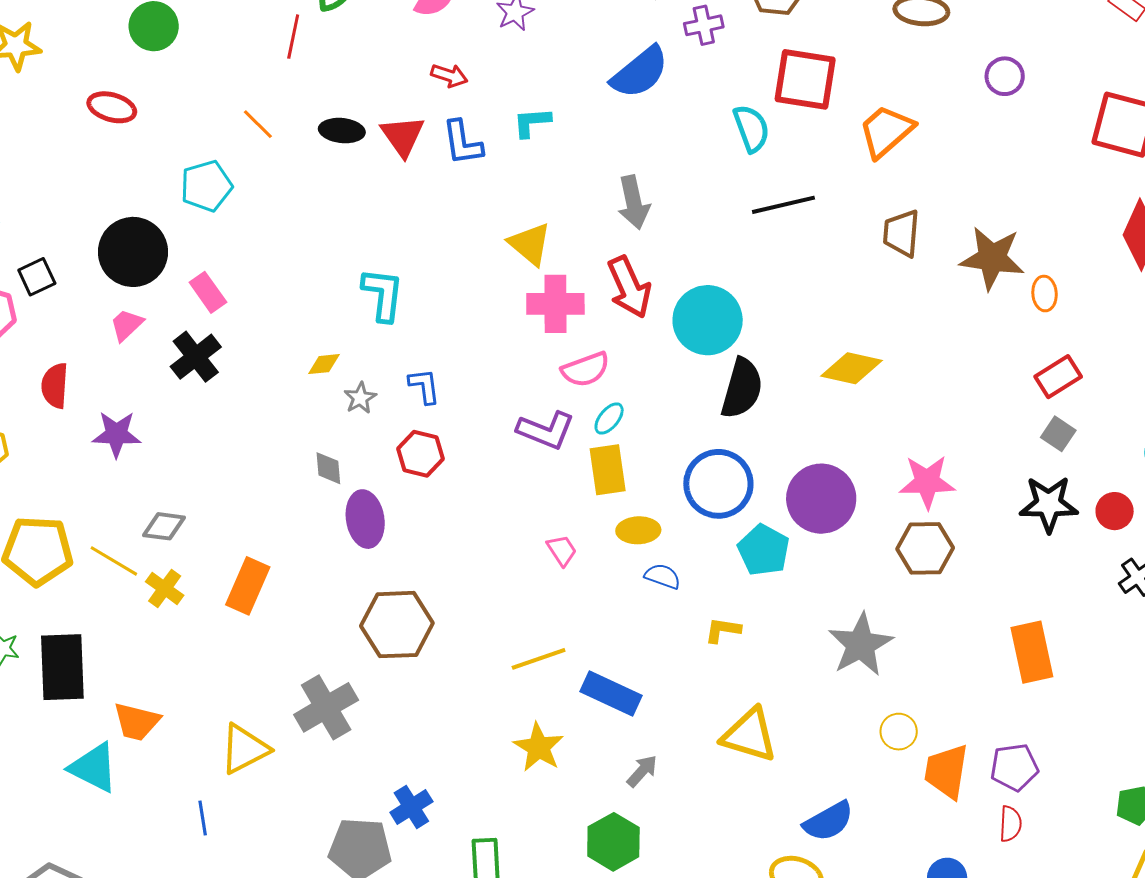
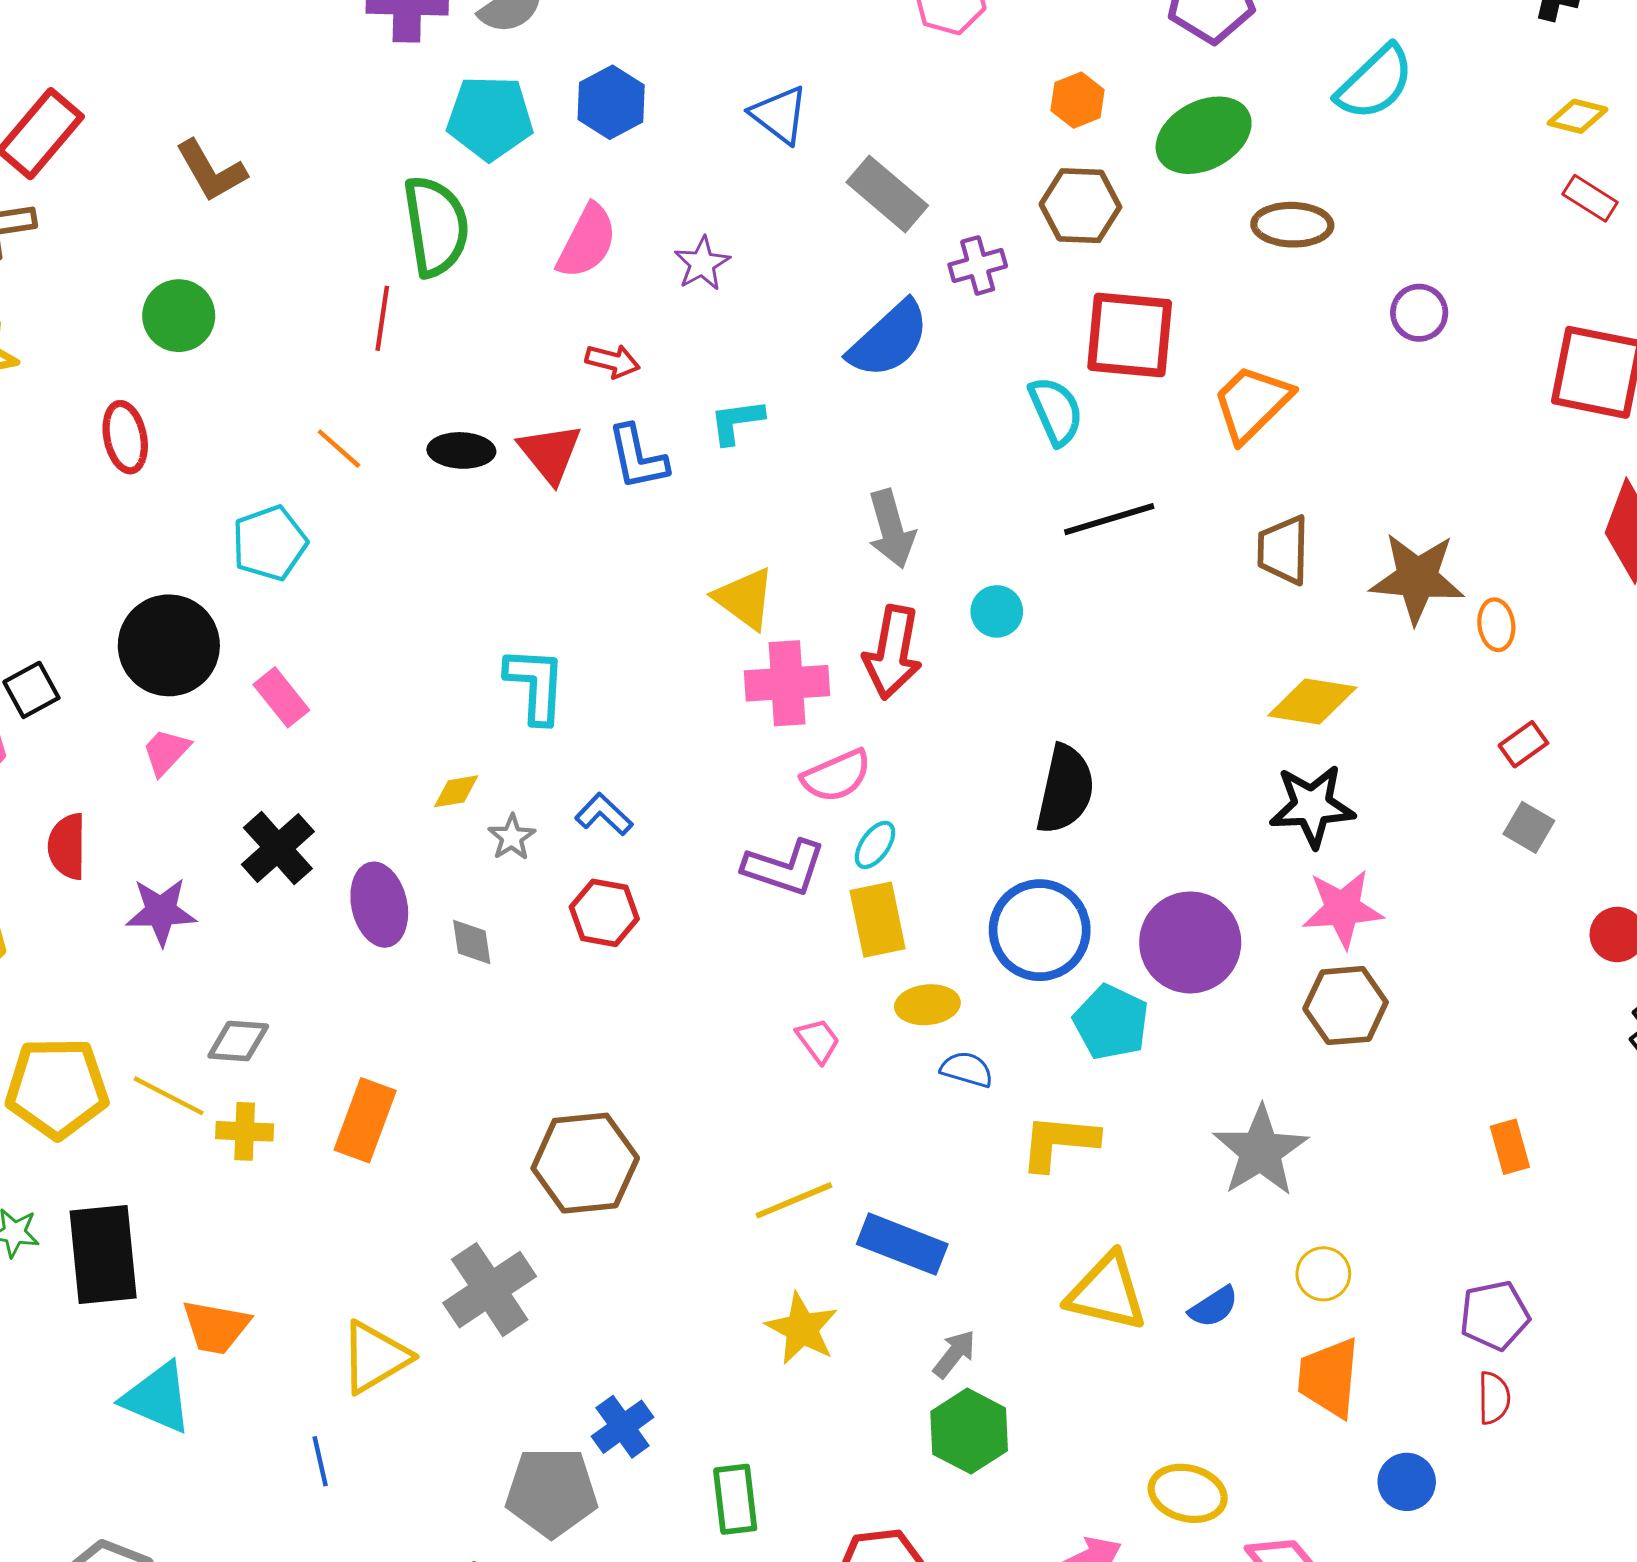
red ellipse: (112, 107) -> (125, 437), turned 66
red arrow: (629, 287) -> (893, 652), turned 38
cyan circle: (708, 320) -> (997, 611), moved, size x0.5
black cross: (196, 357) -> (278, 848), moved
yellow diamond: (852, 368) -> (1312, 701), moved
red rectangle: (1058, 377) -> (1523, 744), size x0.7
blue L-shape: (424, 386) -> (604, 814), turned -36
black star: (1049, 504) -> (1312, 806), moved
purple ellipse: (365, 519) -> (379, 905), moved
yellow cross: (165, 588) -> (245, 1131), turned -30
yellow L-shape: (723, 630) -> (1059, 1142), size x1.5
orange rectangle: (1032, 652) -> (1510, 1147), size x0.6
orange trapezoid: (946, 771) -> (1329, 1378), moved
blue semicircle: (828, 821) -> (1214, 1307), moved, size x0.7
green hexagon: (613, 842) -> (969, 1431), moved

